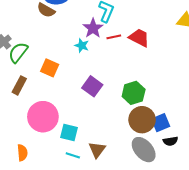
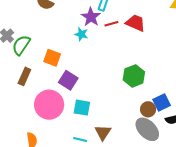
purple square: (92, 86) -> (68, 80), moved
brown circle: (142, 120) -> (148, 109), moved, size x0.6
cyan square: (69, 132) -> (82, 108), moved

